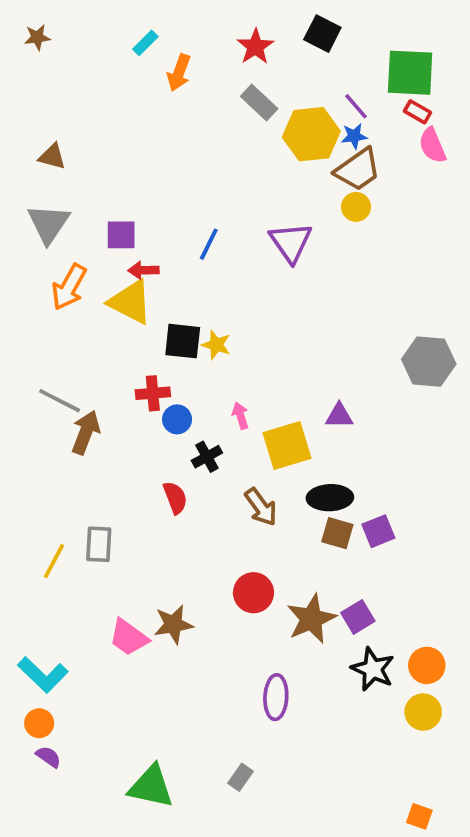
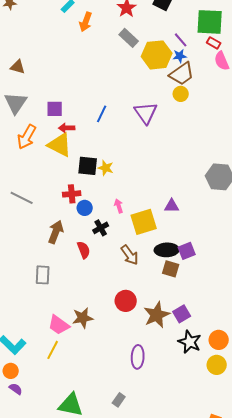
brown arrow: (86, 432) -> (56, 232), moved
purple square: (378, 531) -> (187, 251), moved
yellow line: (54, 561) -> (53, 350), moved

